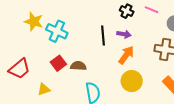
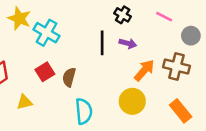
black cross: (127, 11) -> (123, 15), moved
orange arrow: (126, 55) -> (144, 70), moved
brown semicircle: (78, 66) -> (69, 77), turned -84

